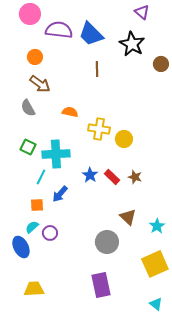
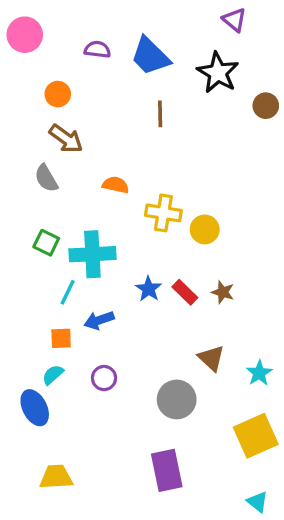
pink circle: (30, 14) -> (25, 35), moved
purple semicircle: (59, 30) -> (97, 50), size x0.6
blue arrow: (60, 194) -> (99, 320), turned 30
purple circle: (50, 233) -> (104, 378), moved

